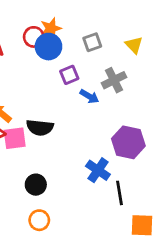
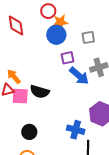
red circle: (34, 37) -> (48, 11), moved
blue arrow: (89, 96) -> (79, 76), size x1.5
blue cross: (98, 170) -> (76, 130), turned -30

